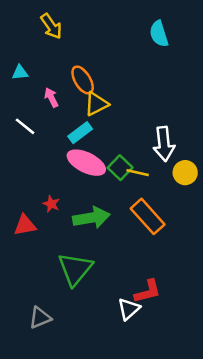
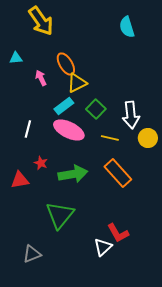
yellow arrow: (51, 26) -> (41, 21), size x1.4
white line: (25, 126) -> (28, 129), moved, turned 66
green square: (120, 168) -> (96, 109), moved
red L-shape: (148, 291) -> (118, 233), turned 75

